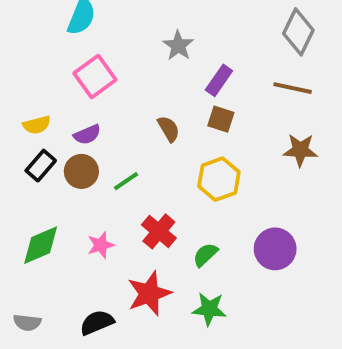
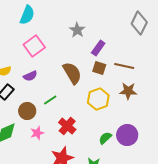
brown line: (293, 88) -> (124, 66), moved
brown semicircle: (169, 129) -> (72, 73), size x1.6
brown star: (300, 150) -> (128, 91), moved
brown circle: (81, 171) -> (27, 111), moved
green semicircle: (205, 255) -> (105, 138), moved

